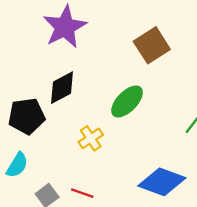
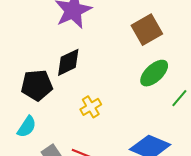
green ellipse: (127, 101) -> (154, 73), moved

